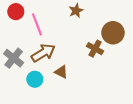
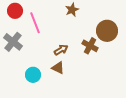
brown arrow: (43, 53) -> (61, 50), moved, size x0.6
gray cross: (14, 58) -> (13, 42), moved

